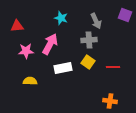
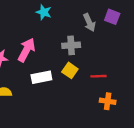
cyan star: (61, 18) -> (44, 12), moved
gray arrow: (96, 21) -> (89, 22), moved
orange cross: (110, 101) -> (108, 101), moved

